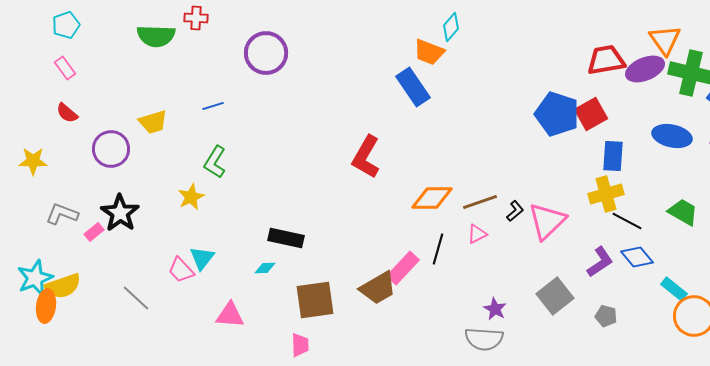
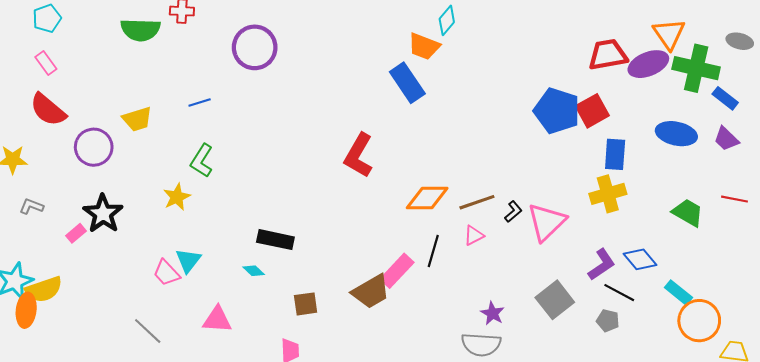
red semicircle: (67, 113) -> (48, 110), size x1.6
gray L-shape: (62, 214) -> (31, 206), moved, size x0.7
black line: (627, 221) -> (619, 293), moved
cyan diamond: (265, 268) -> (254, 271), turned 45
gray line: (136, 298) -> (148, 331), moved
brown square: (315, 300) -> (306, 304), size x0.6

